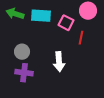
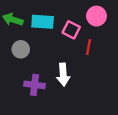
gray circle: (22, 52) -> (21, 49), moved
purple cross: (24, 73) -> (35, 85), moved

